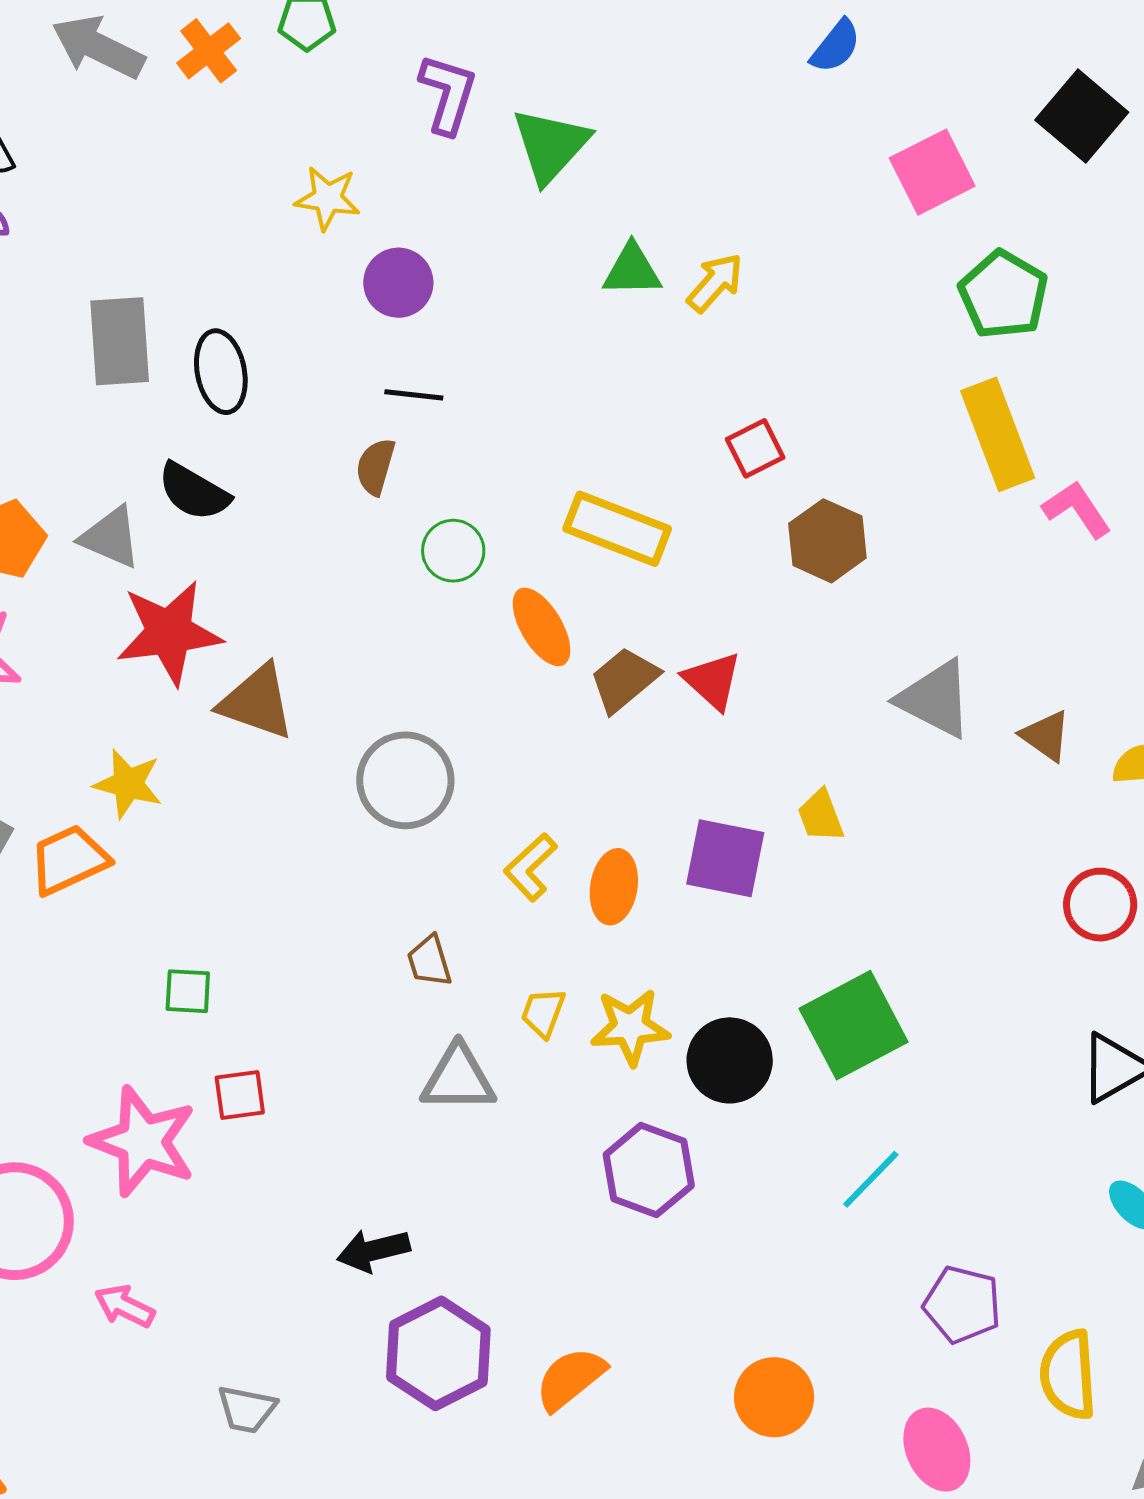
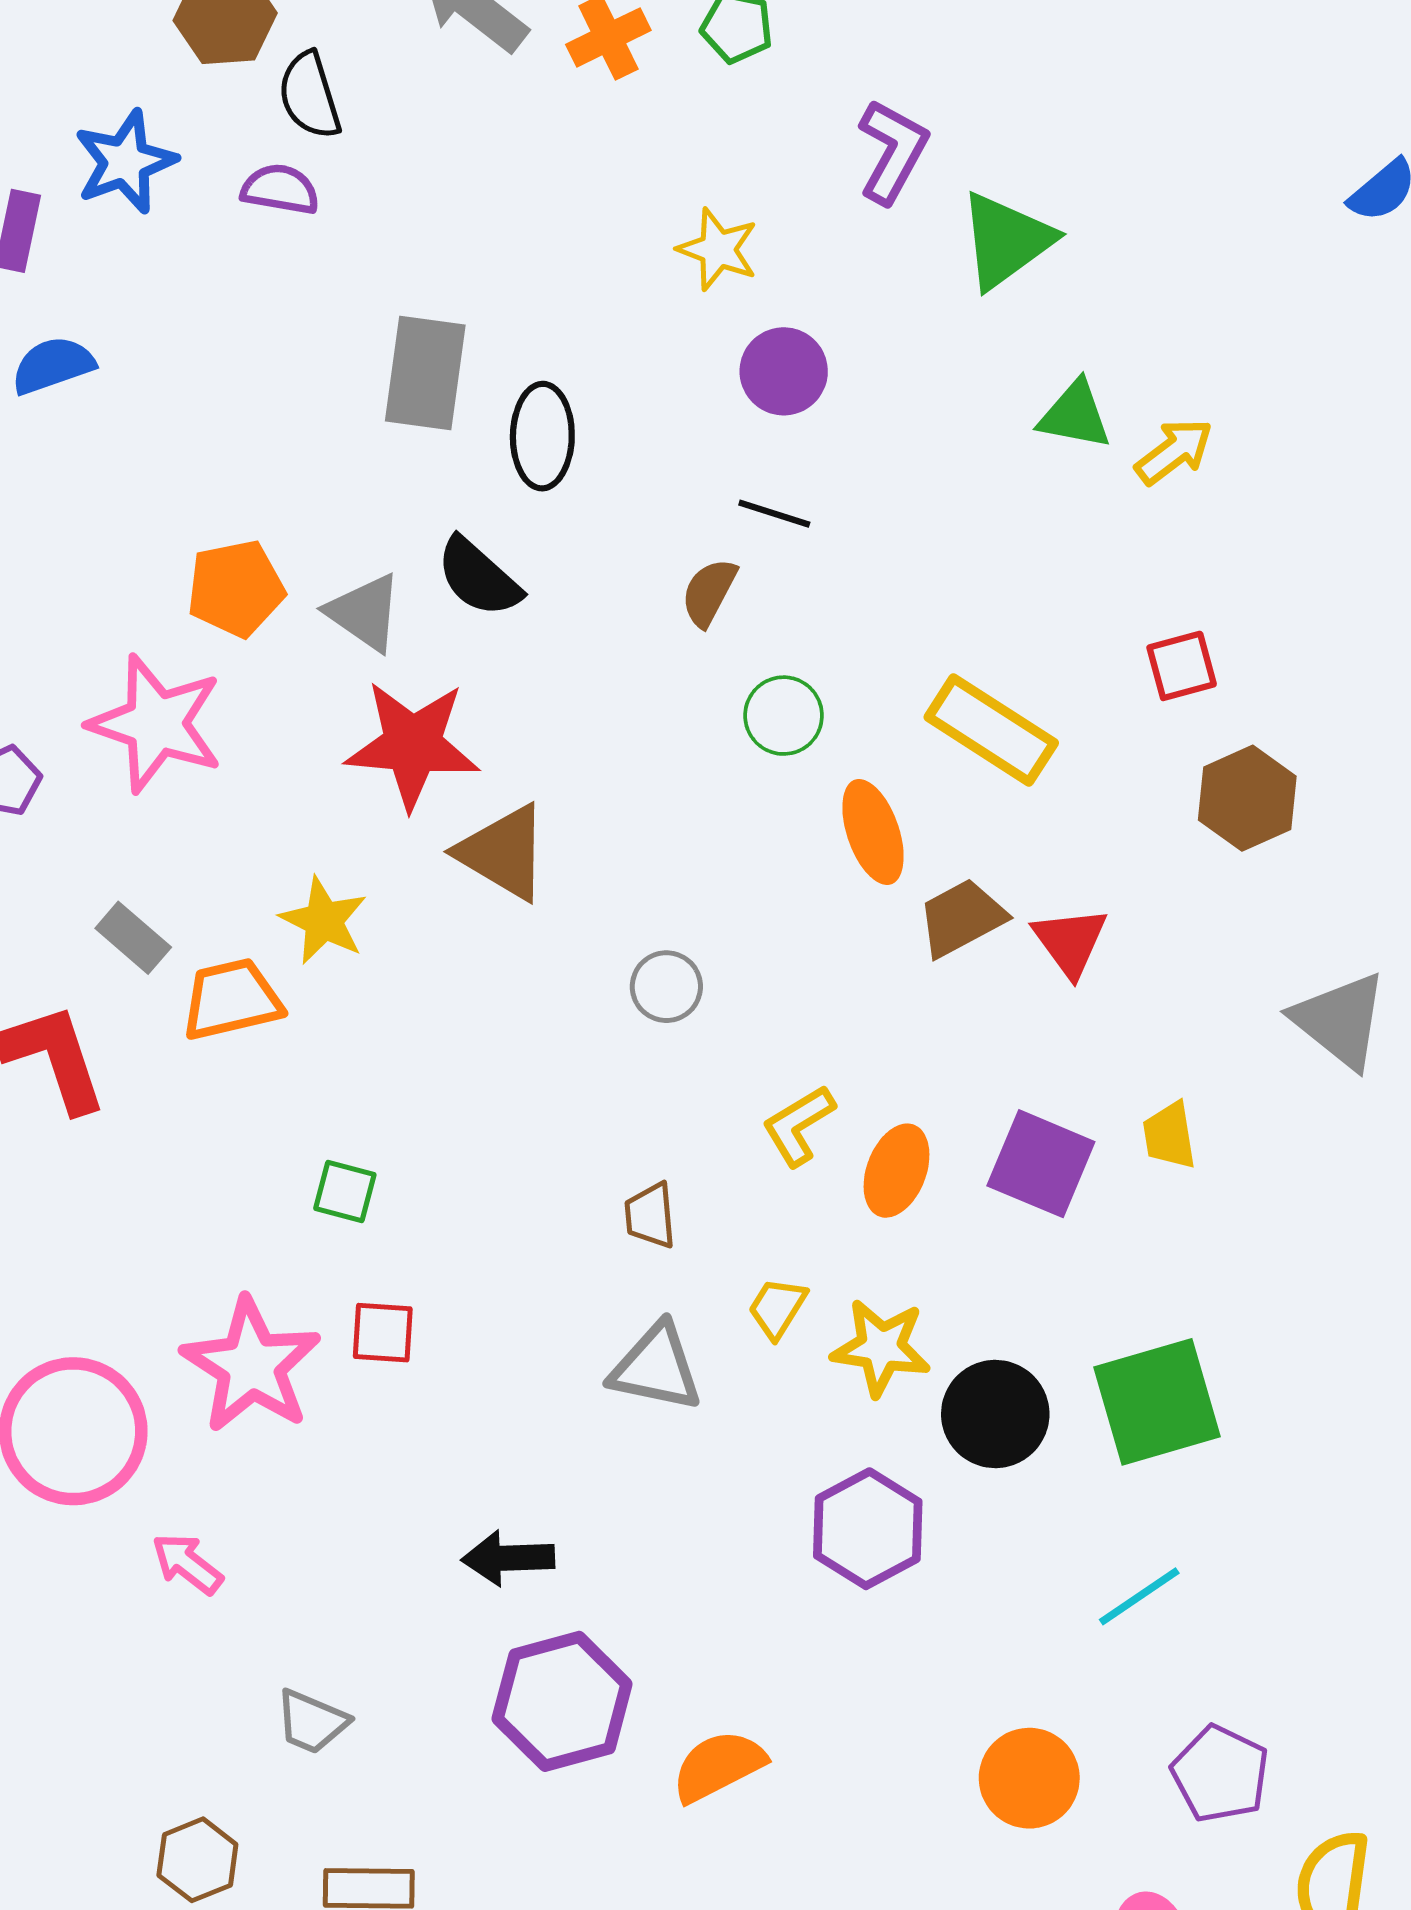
gray circle: (405, 780) -> (666, 987), size x0.6
orange circle: (774, 1397) -> (1029, 1778), moved

